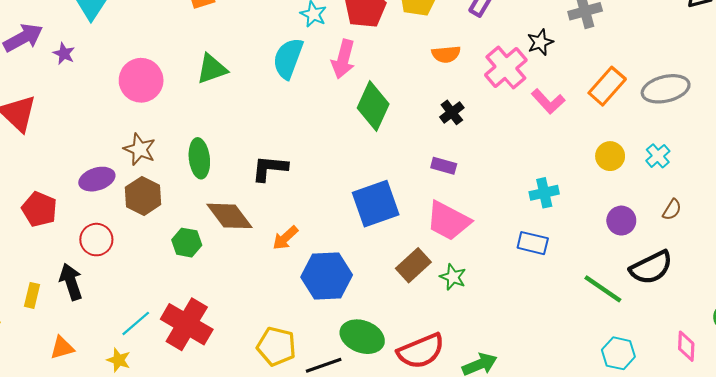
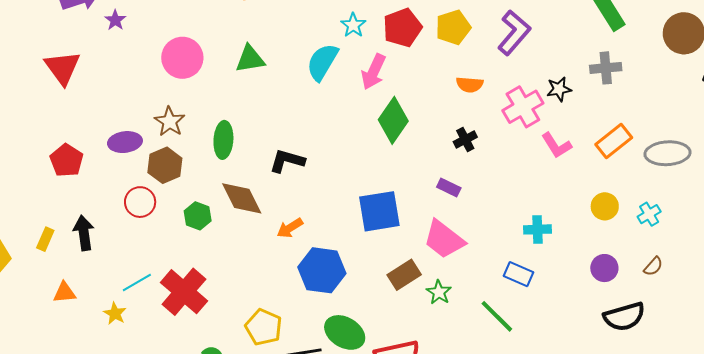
red circle: (96, 240) -> (140, 202), moved
green line: (603, 289) -> (497, 316), moved

